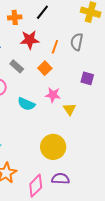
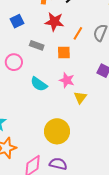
gray rectangle: (17, 66) -> (37, 45), turned -32
orange square: (45, 68) -> (64, 52), turned 32

